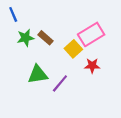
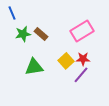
yellow square: (73, 49) -> (66, 61), moved
purple line: (60, 83) -> (81, 75), moved

